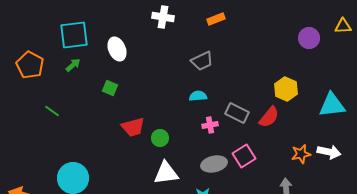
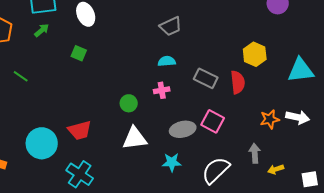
red semicircle: (269, 117) -> (238, 82), turned -45
pink cross: (210, 125) -> (162, 90), moved
red trapezoid: (133, 127) -> (80, 130), moved
pink square: (244, 156) -> (213, 121), turned -30

